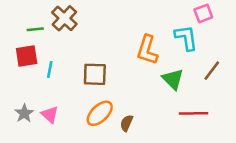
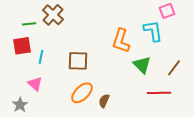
brown line: (212, 71) -> (174, 68), moved
gray star: (24, 113) -> (20, 105), moved
pink triangle: (50, 115) -> (35, 84), moved

